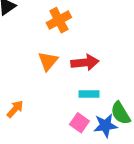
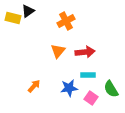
pink square: (79, 123) -> (91, 98), moved
blue star: (105, 125) -> (69, 88), moved

